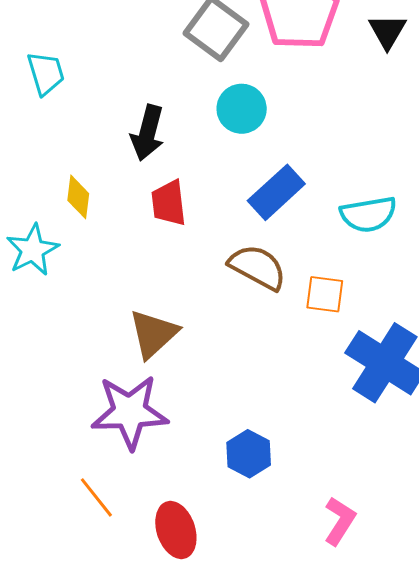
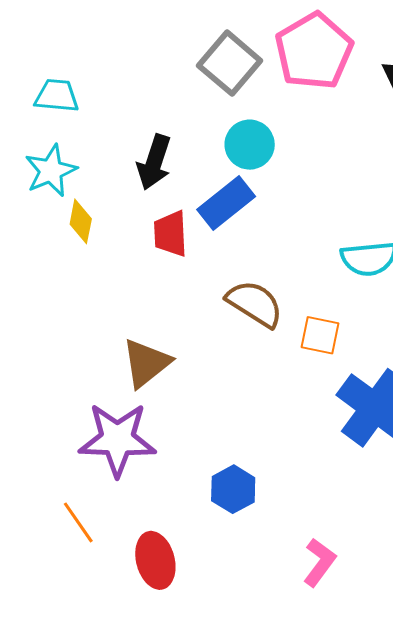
cyan trapezoid: (46, 73) -> (57, 96), turned -72
blue rectangle: (276, 192) -> (226, 203), moved
cyan star: (33, 250) -> (51, 171), moved

